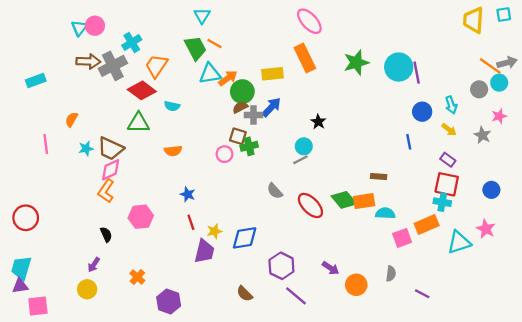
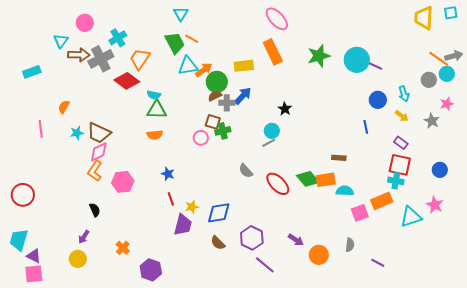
cyan triangle: (79, 28) -> (61, 41), moved
purple line: (417, 73) -> (373, 65), turned -54
green triangle: (138, 123) -> (157, 110), moved
pink hexagon: (141, 217) -> (123, 182), moved
purple triangle: (20, 286) -> (34, 256), moved, turned 35
brown semicircle: (245, 294) -> (218, 243), moved

